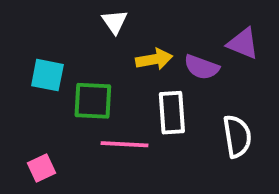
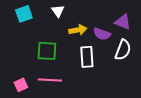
cyan square: (47, 75) -> (24, 14), moved, turned -30
white semicircle: (237, 136) -> (123, 50), moved, turned 30
pink line: (124, 144) -> (50, 80), moved

